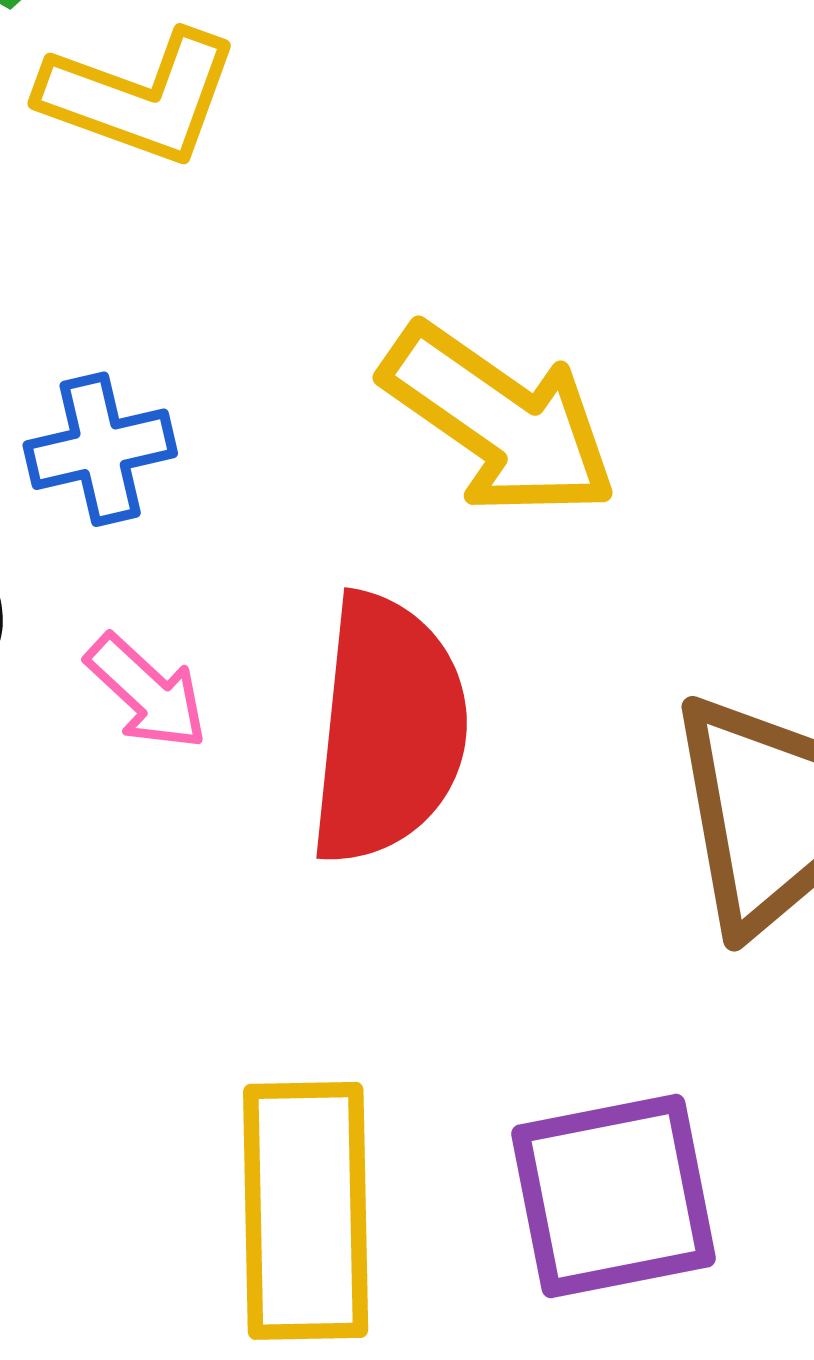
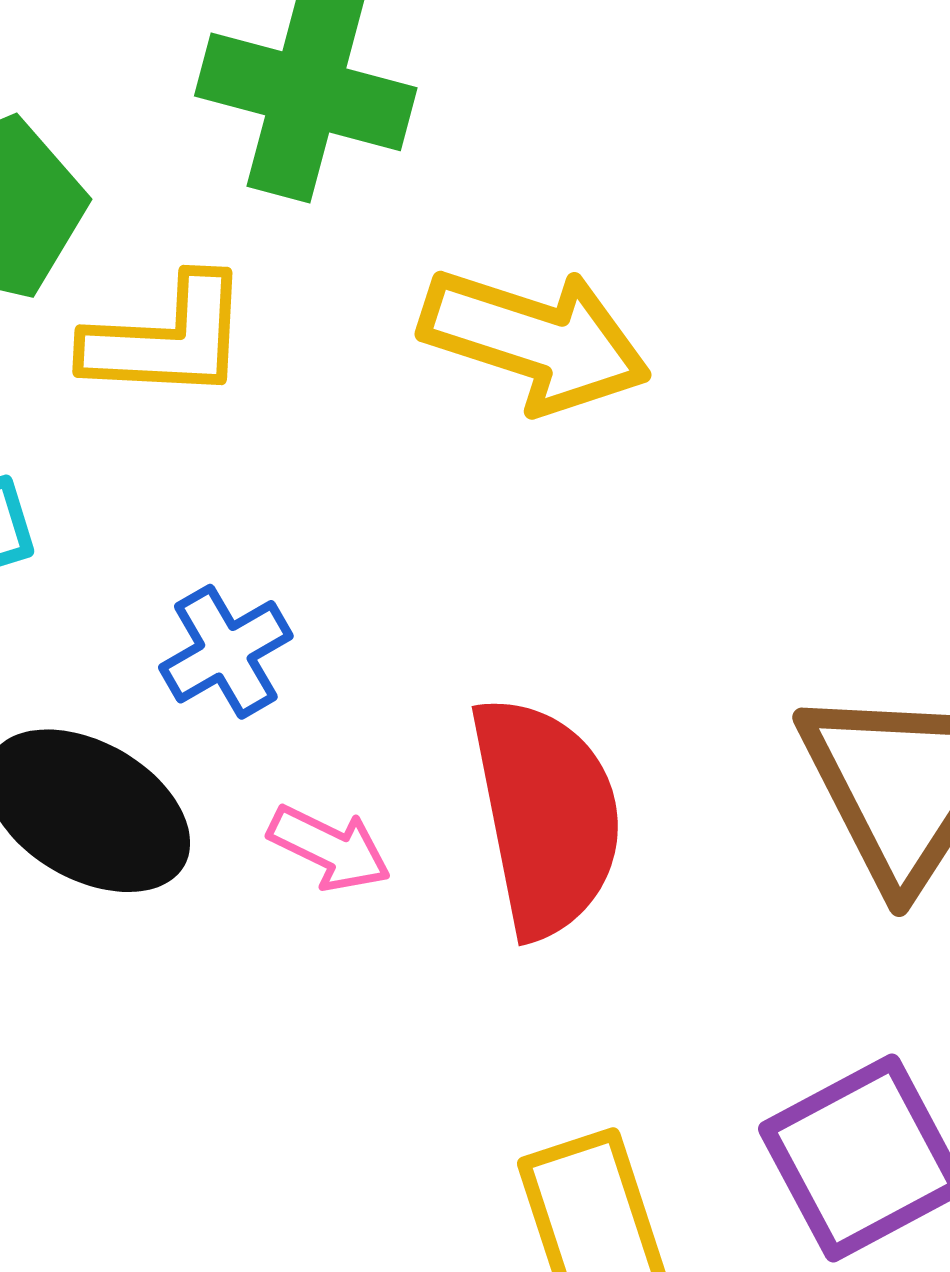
yellow arrow: (499, 420) -> (535, 340), moved

